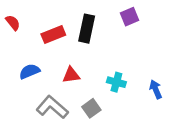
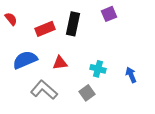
blue semicircle: (30, 71) -> (25, 60), size x1.4
gray square: (91, 108) -> (87, 93), moved

